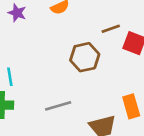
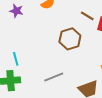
brown line: (111, 29) -> (87, 16), turned 56

